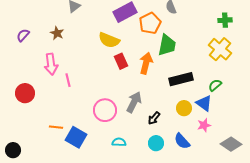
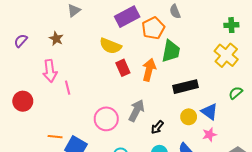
green semicircle: (215, 85) -> (236, 93), moved

